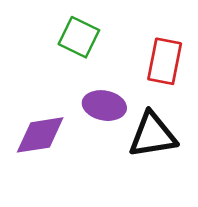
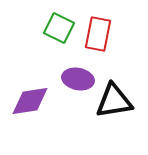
red rectangle: (165, 61) -> (98, 34), moved

